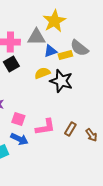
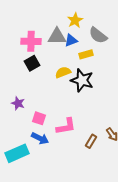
yellow star: (54, 21) -> (75, 20), size x0.7
gray semicircle: (79, 48) -> (98, 35), moved
blue triangle: (50, 51) -> (71, 40), moved
brown rectangle: (70, 129) -> (91, 141), moved

